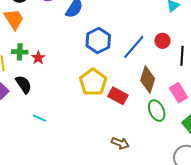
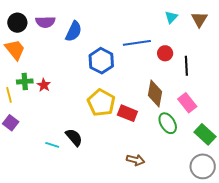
blue line: (134, 47) -> (137, 43), moved, turned 48
black semicircle: (24, 84) -> (74, 137), moved

